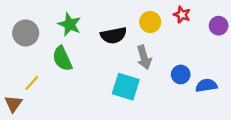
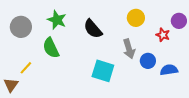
red star: (182, 15) -> (163, 35), moved
yellow circle: (150, 22) -> (136, 18), moved
black semicircle: (114, 35) -> (93, 29), turned 60
gray arrow: (144, 57) -> (129, 49), moved

